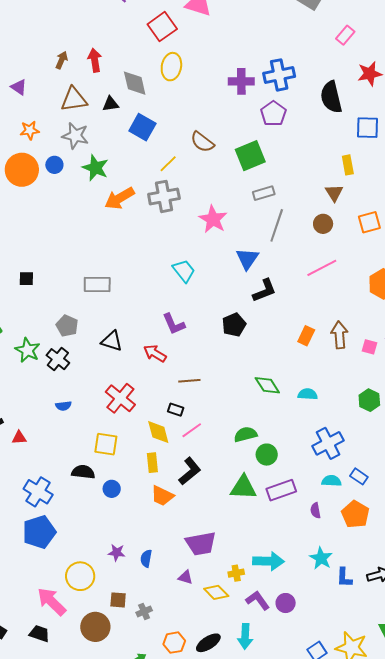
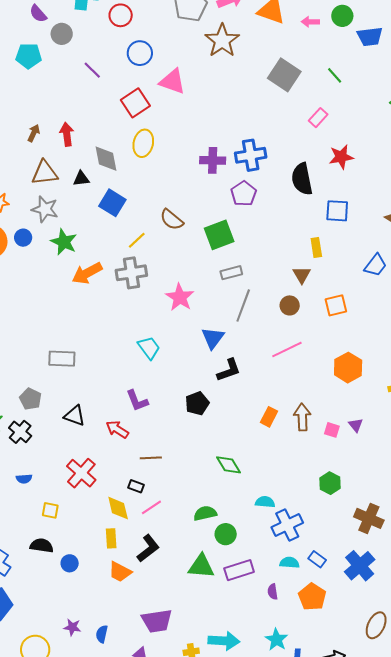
cyan semicircle: (308, 394) -> (265, 502), moved
yellow square: (106, 444) -> (50, 510), moved, size x0.7

